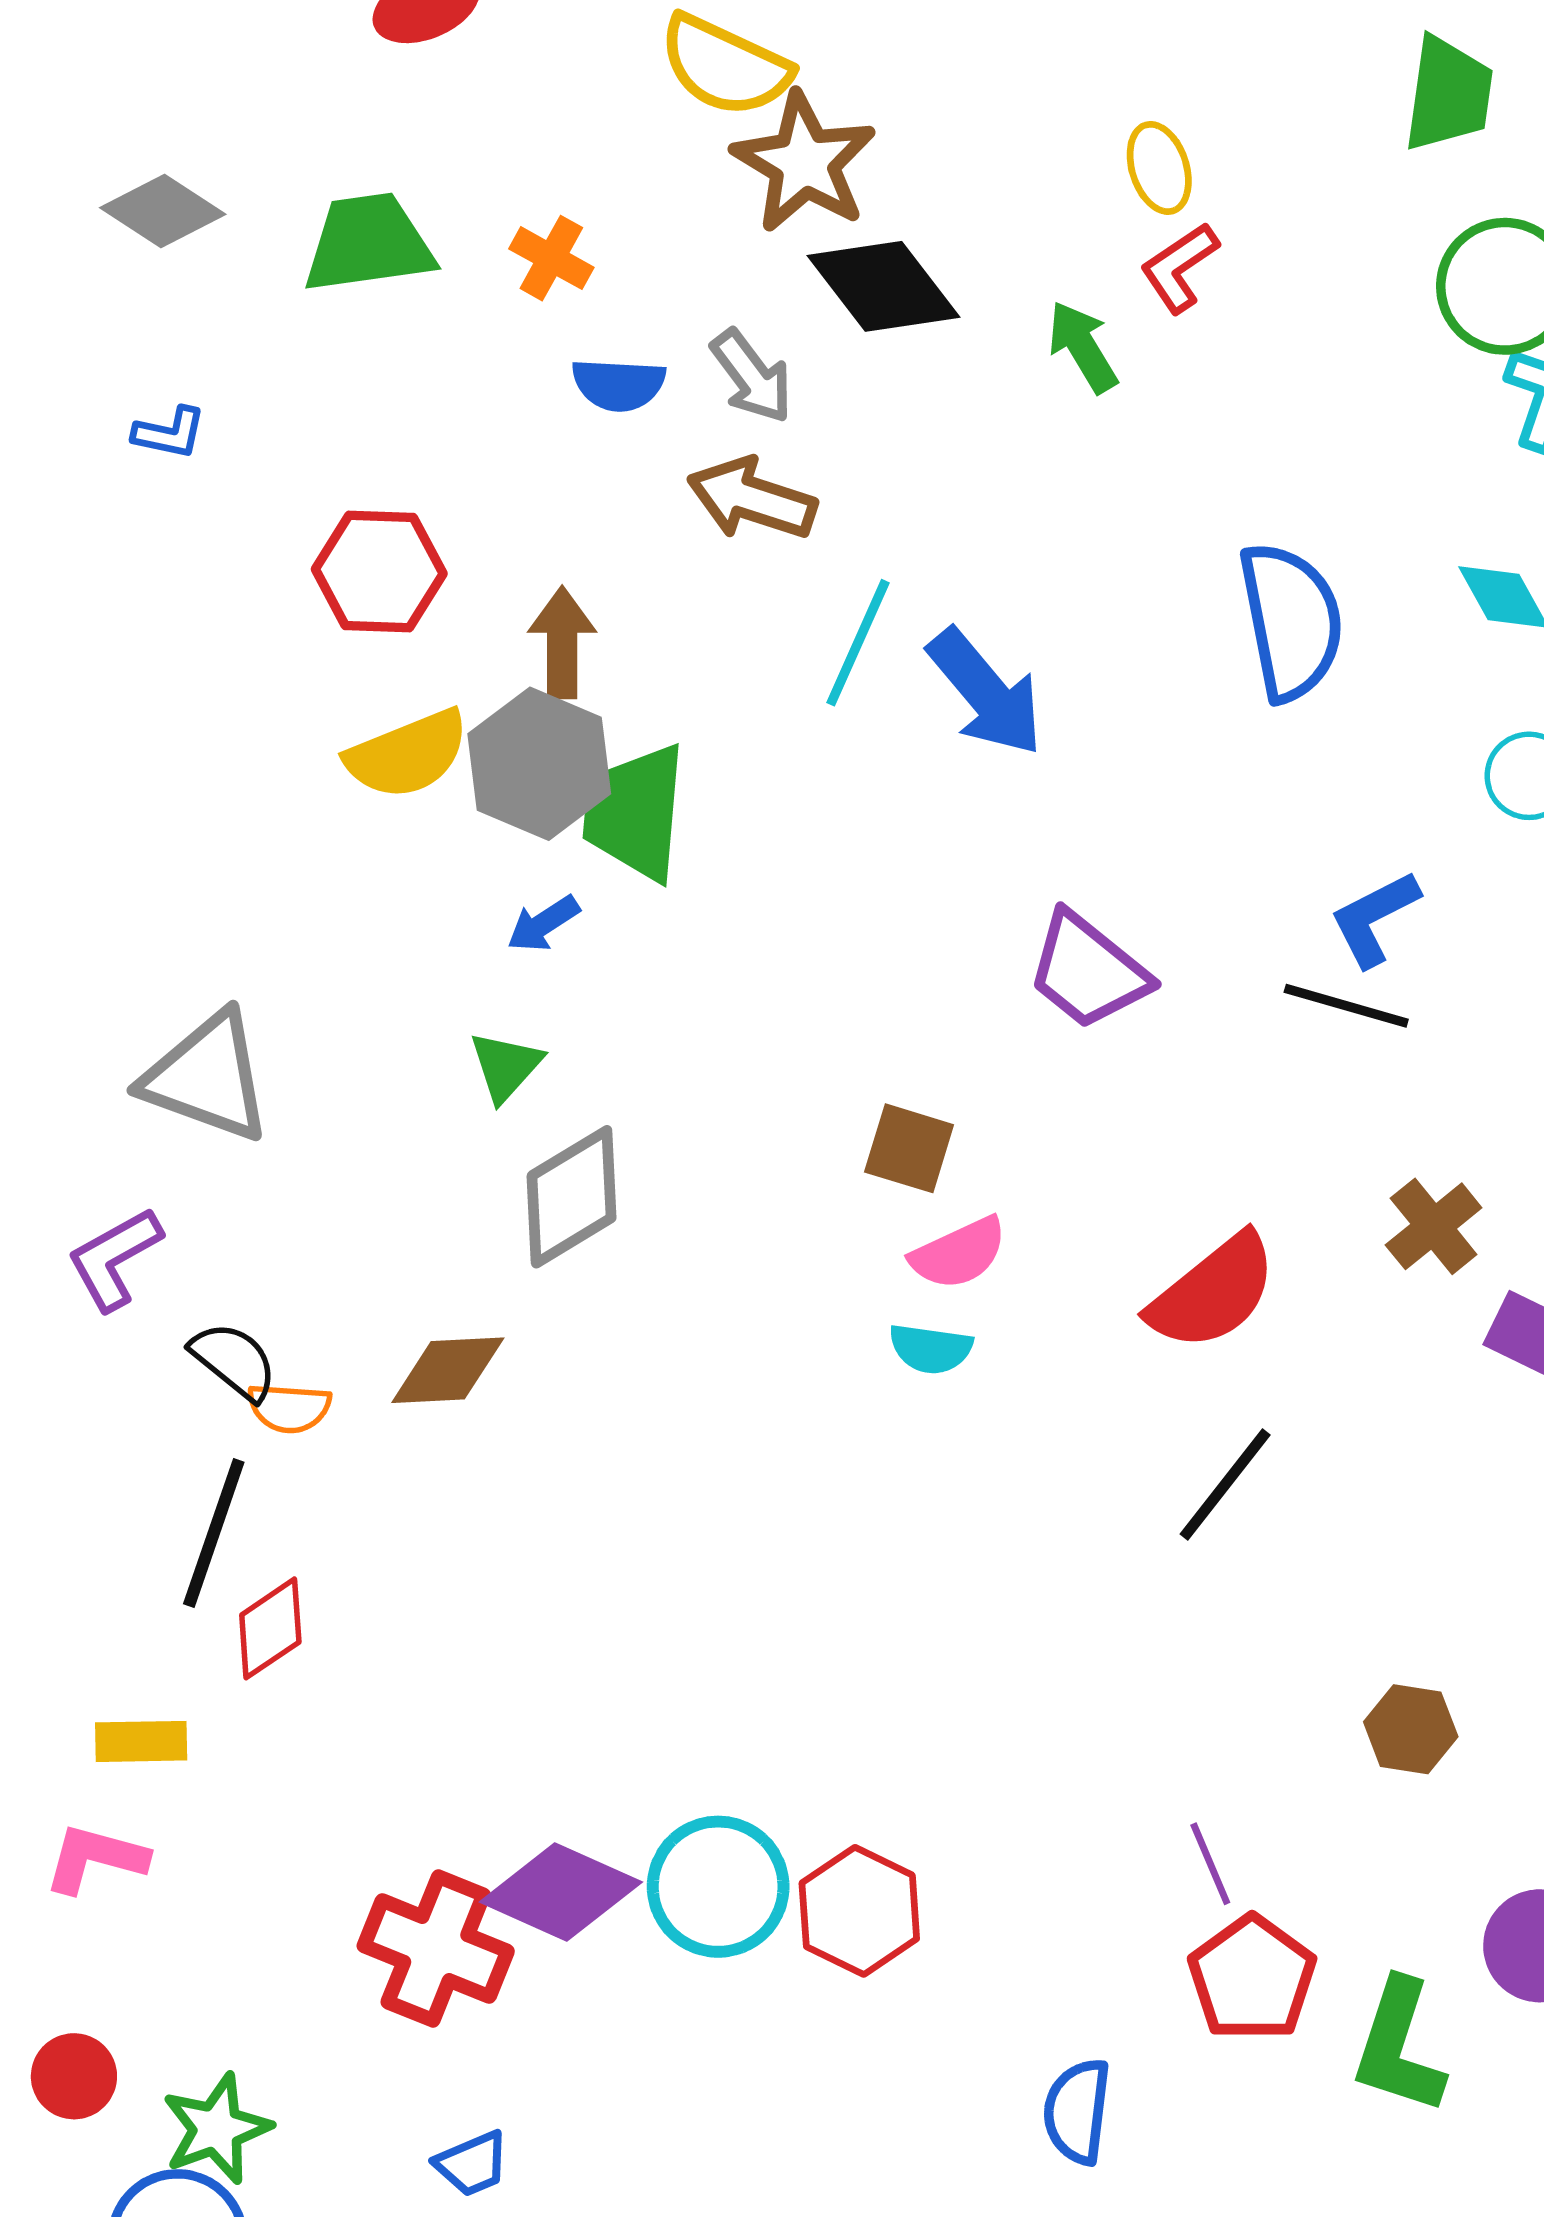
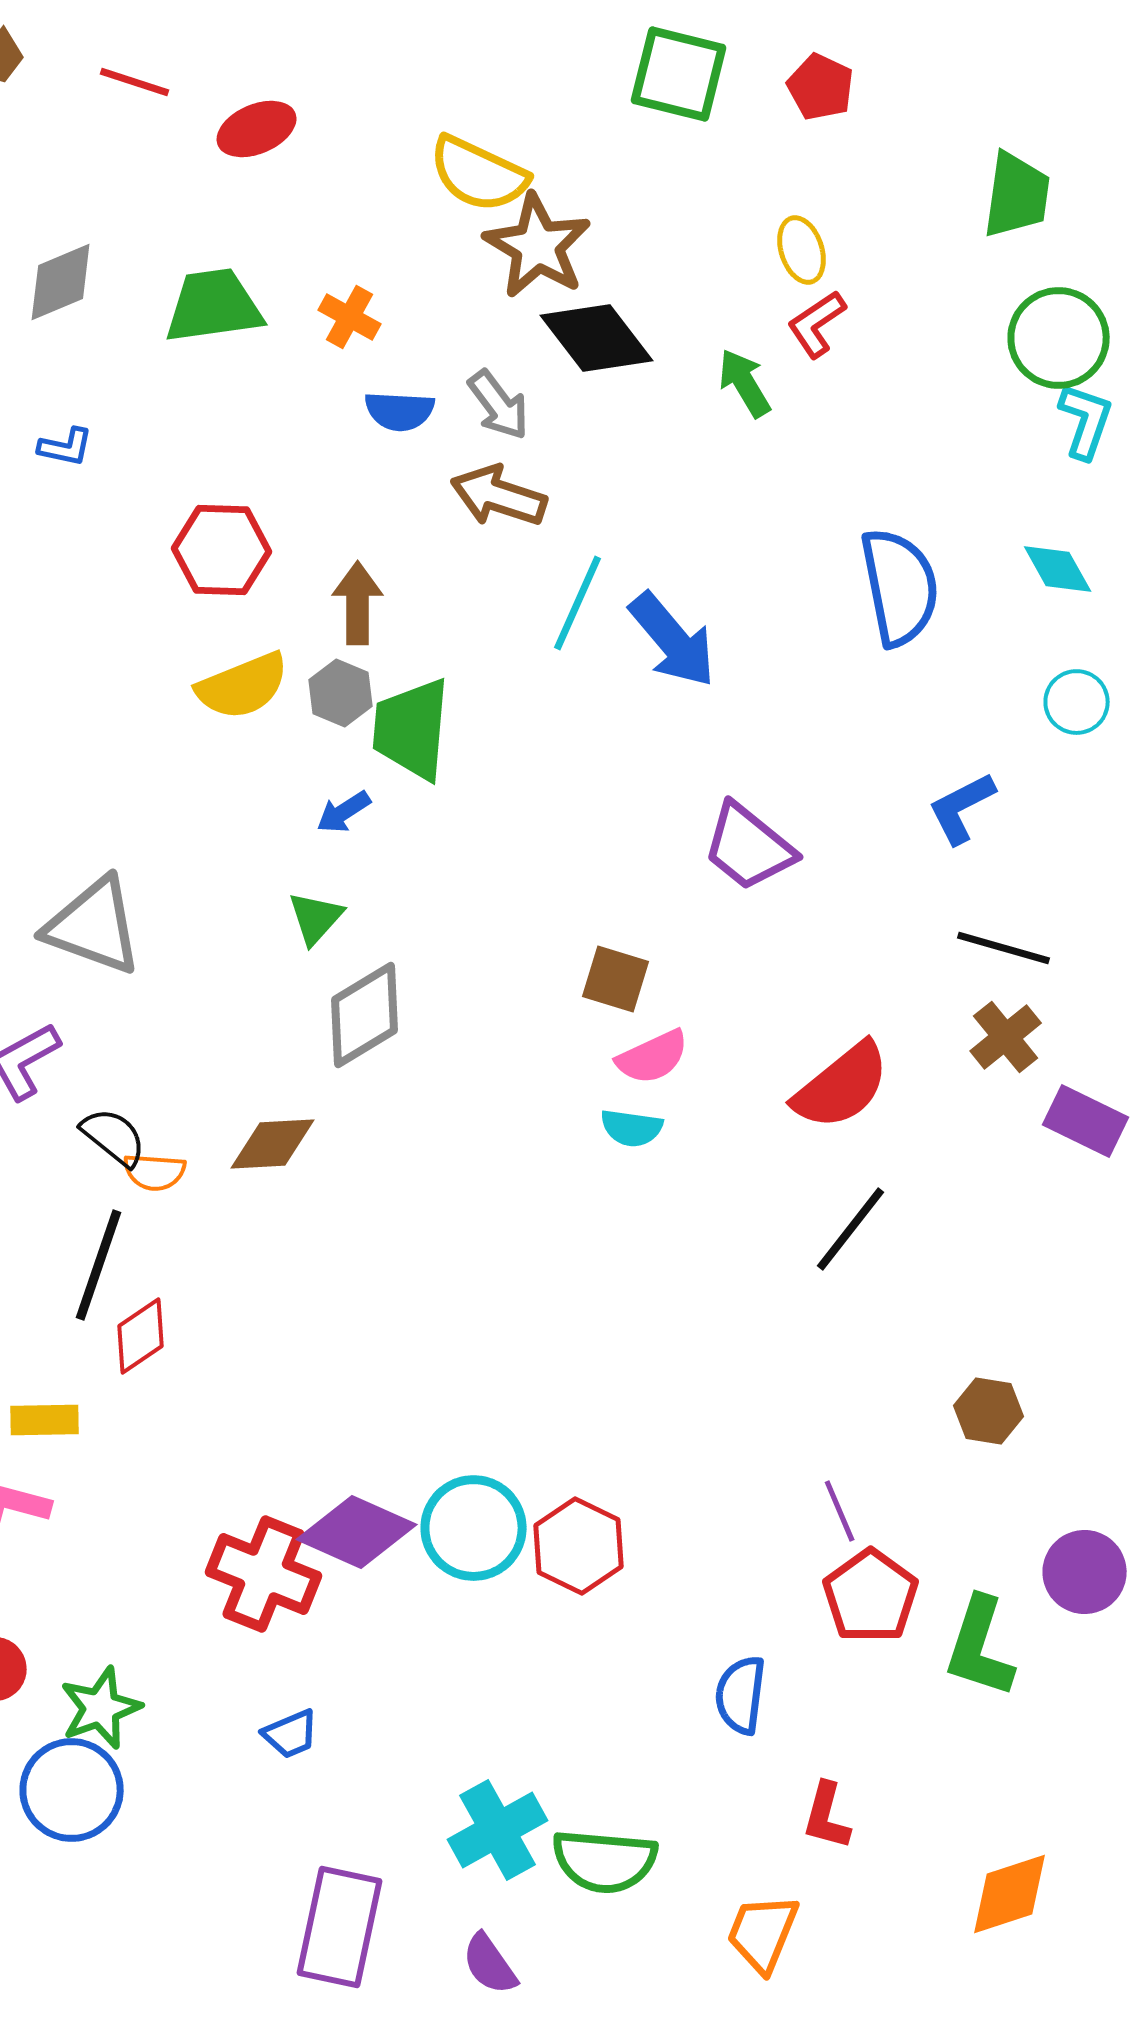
gray diamond: (163, 211) -> (61, 282), turned -56
gray hexagon: (539, 764) -> (341, 693), size x0.6
black line: (1346, 1006) -> (1004, 948), moved

